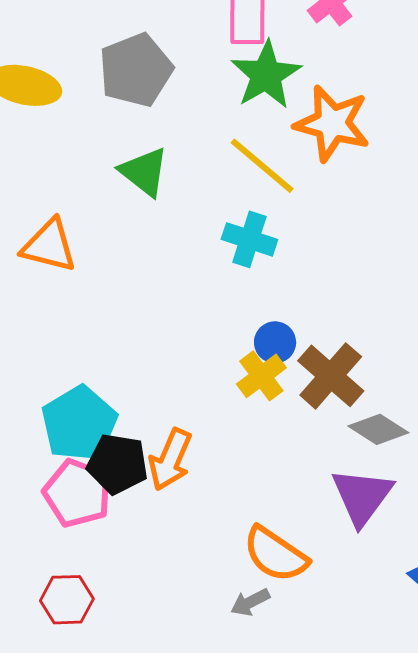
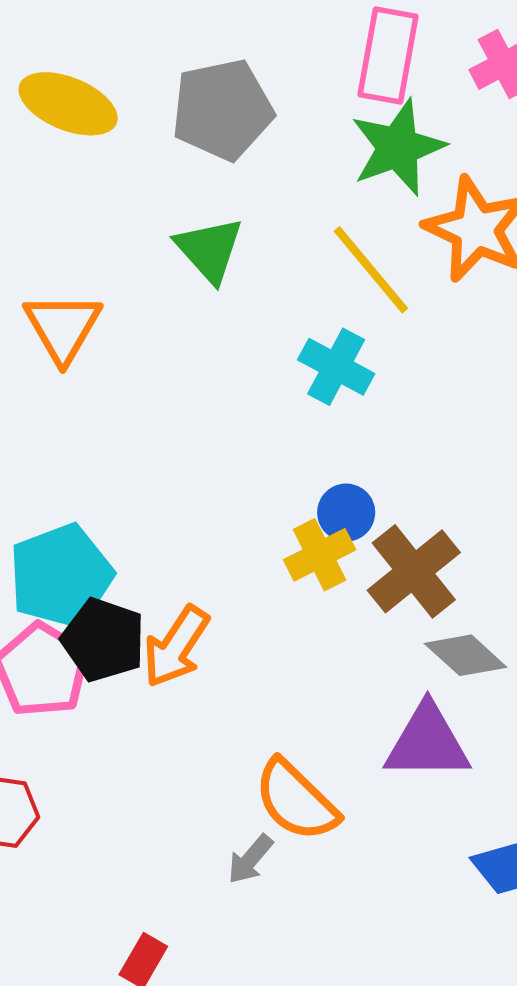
orange triangle: (49, 246) -> (63, 327), turned 36
purple triangle: (362, 496) -> (427, 742), turned 44
gray arrow: (250, 602) -> (250, 859), turned -33

